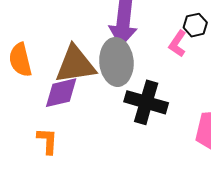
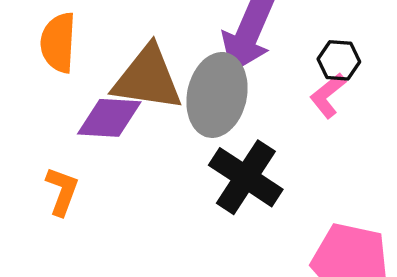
black hexagon: (195, 25) -> (339, 60), moved

